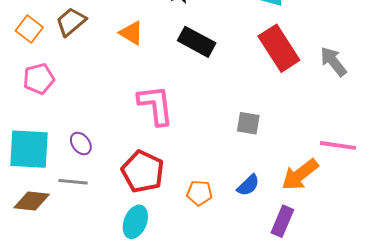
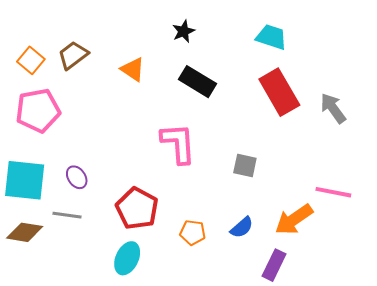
pink pentagon: (39, 79) -> (38, 111), size x1.4
pink L-shape: (156, 105) -> (178, 143), moved

